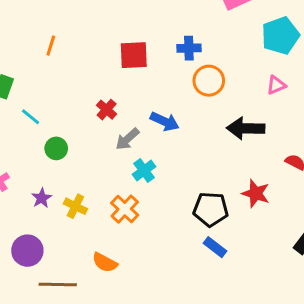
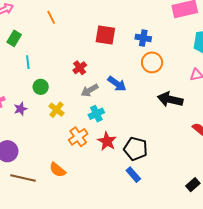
orange line: (51, 46) -> (51, 17), turned -56
cyan line: (31, 117) -> (28, 62), turned 32
red star: (256, 193) -> (107, 141), moved
purple star: (42, 198) -> (20, 109), moved
yellow cross: (75, 206) -> (57, 110), moved

